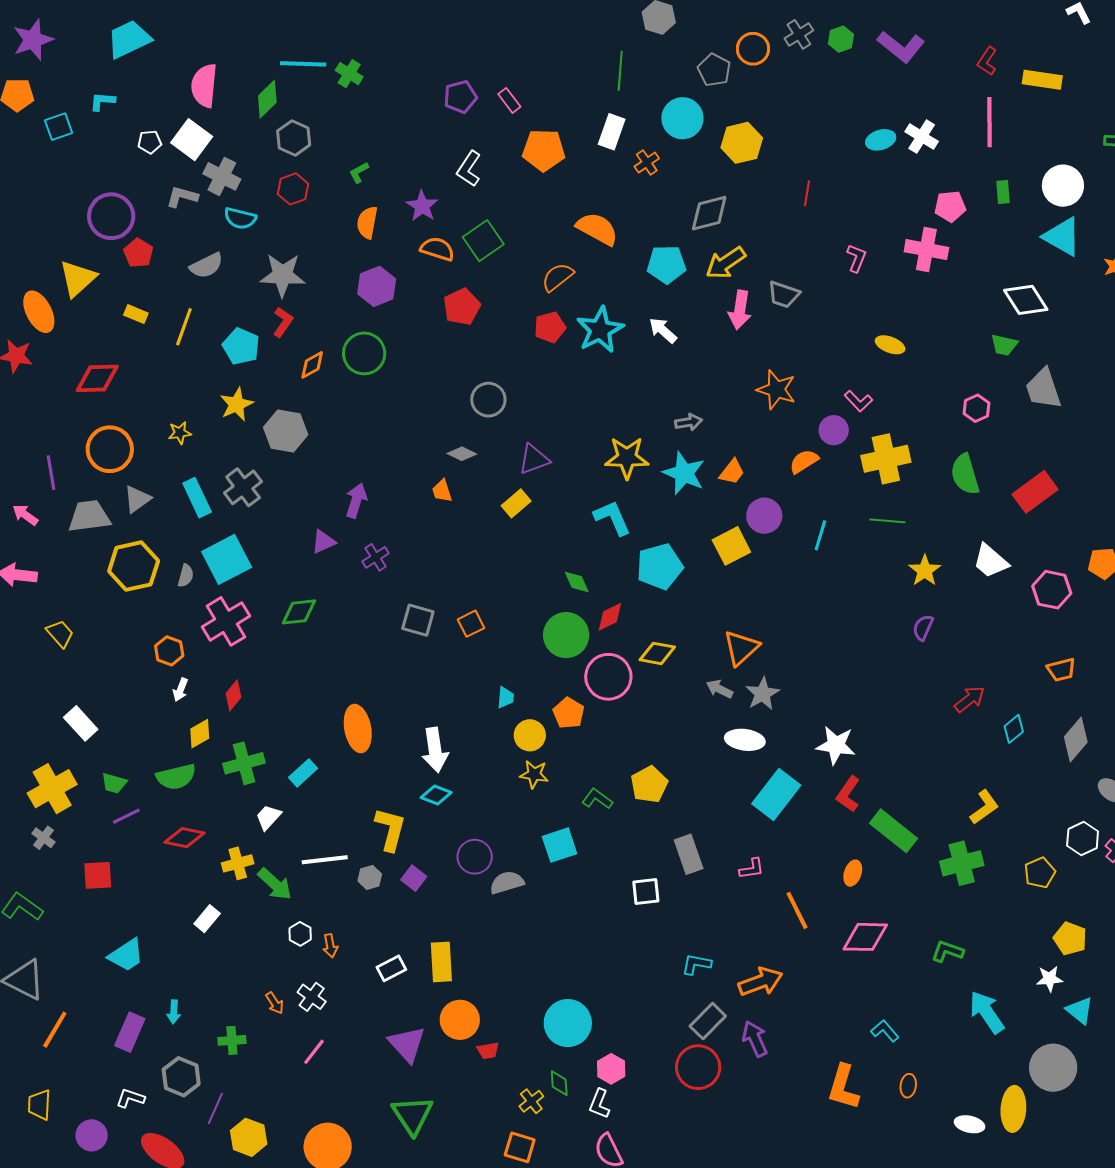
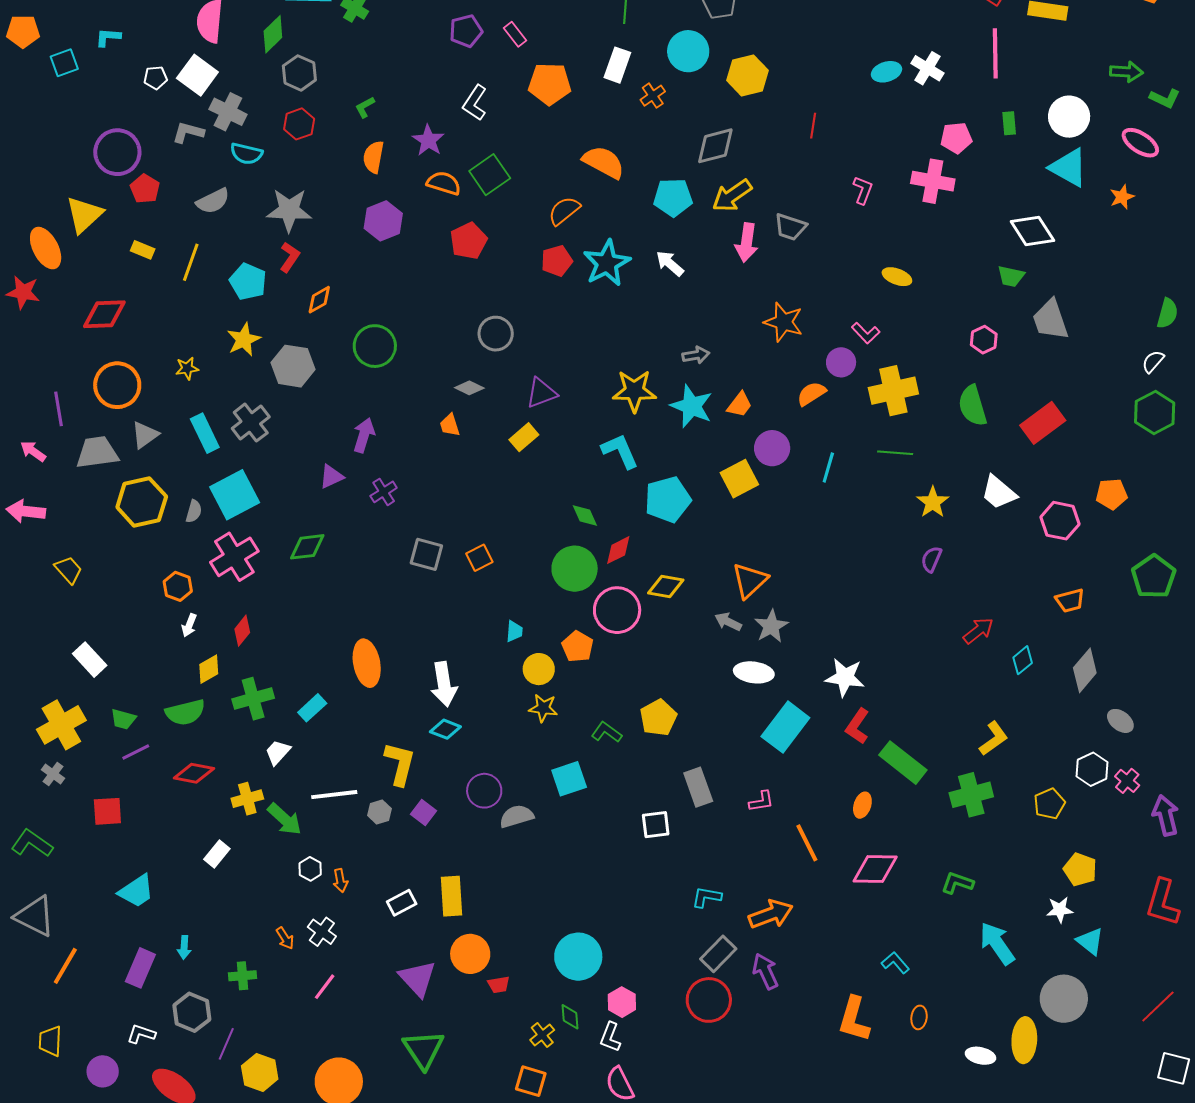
green circle: (364, 353) -> (375, 346), moved

